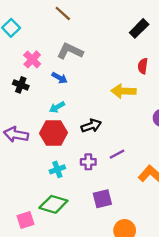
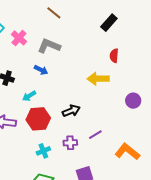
brown line: (63, 13) -> (54, 13), moved
pink cross: (32, 59) -> (19, 38), moved
cyan arrow: (57, 107) -> (29, 96), moved

